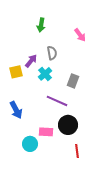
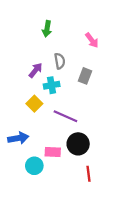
yellow square: (16, 72) -> (34, 104), moved, turned -32
cyan cross: (45, 74) -> (52, 85), turned 32
gray rectangle: (73, 81) -> (85, 76), moved
blue arrow: (16, 110) -> (18, 138), moved, turned -72

